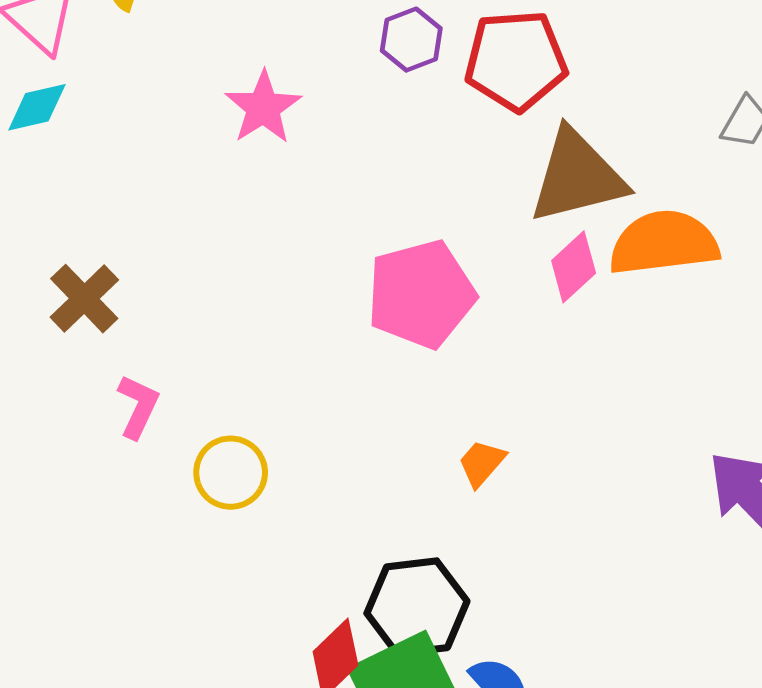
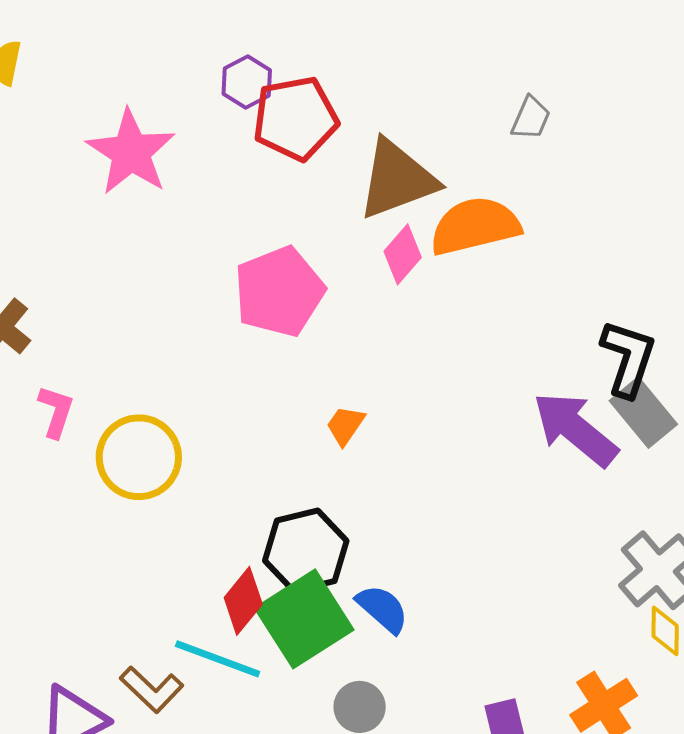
red pentagon: (516, 61) -> (295, 118), moved
pink star: (263, 107) -> (131, 152), size x1.4
yellow circle: (231, 473) -> (139, 457), size x1.4

